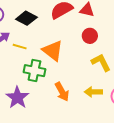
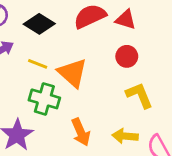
yellow line: (20, 47) -> (38, 64), moved

